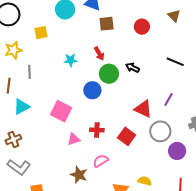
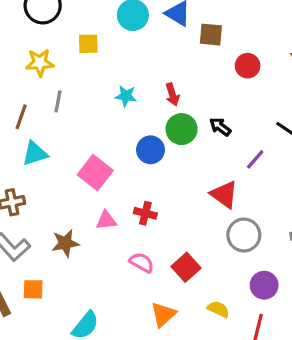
brown square: (107, 24) -> (211, 35), moved
purple line: (168, 100) -> (255, 159), moved
red square: (127, 136) -> (186, 267), moved
purple circle: (177, 151) -> (264, 285), moved
pink semicircle: (101, 161) -> (142, 263), turned 49
brown star: (79, 175) -> (65, 243), moved, turned 30
yellow semicircle: (145, 181) -> (218, 309), moved

